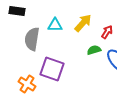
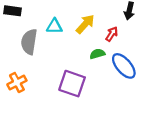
purple square: (52, 69) -> (72, 84), moved
orange cross: (27, 84) -> (17, 82), moved, turned 30

